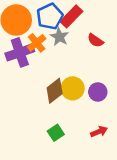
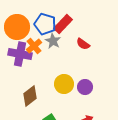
blue pentagon: (50, 16) -> (45, 24), turned -30
purple cross: (20, 52) -> (20, 54), turned 30
brown diamond: (55, 91) -> (30, 96), moved

